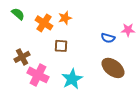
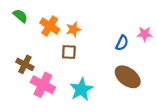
orange star: (65, 18) -> (73, 29), moved
blue semicircle: (108, 38) -> (122, 43), turned -80
brown cross: (22, 57) -> (25, 64), turned -35

